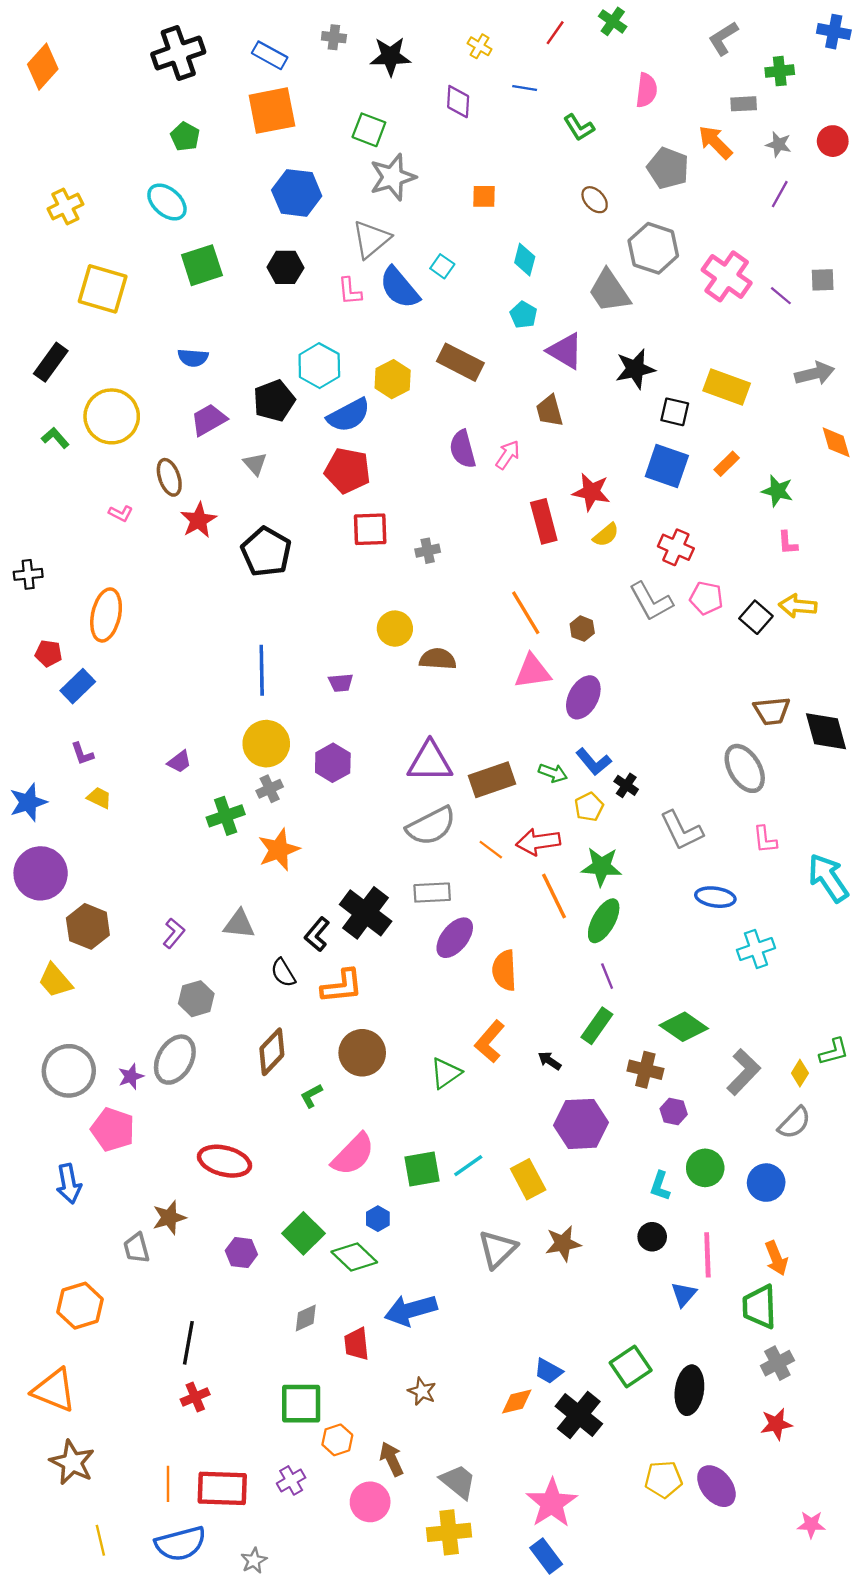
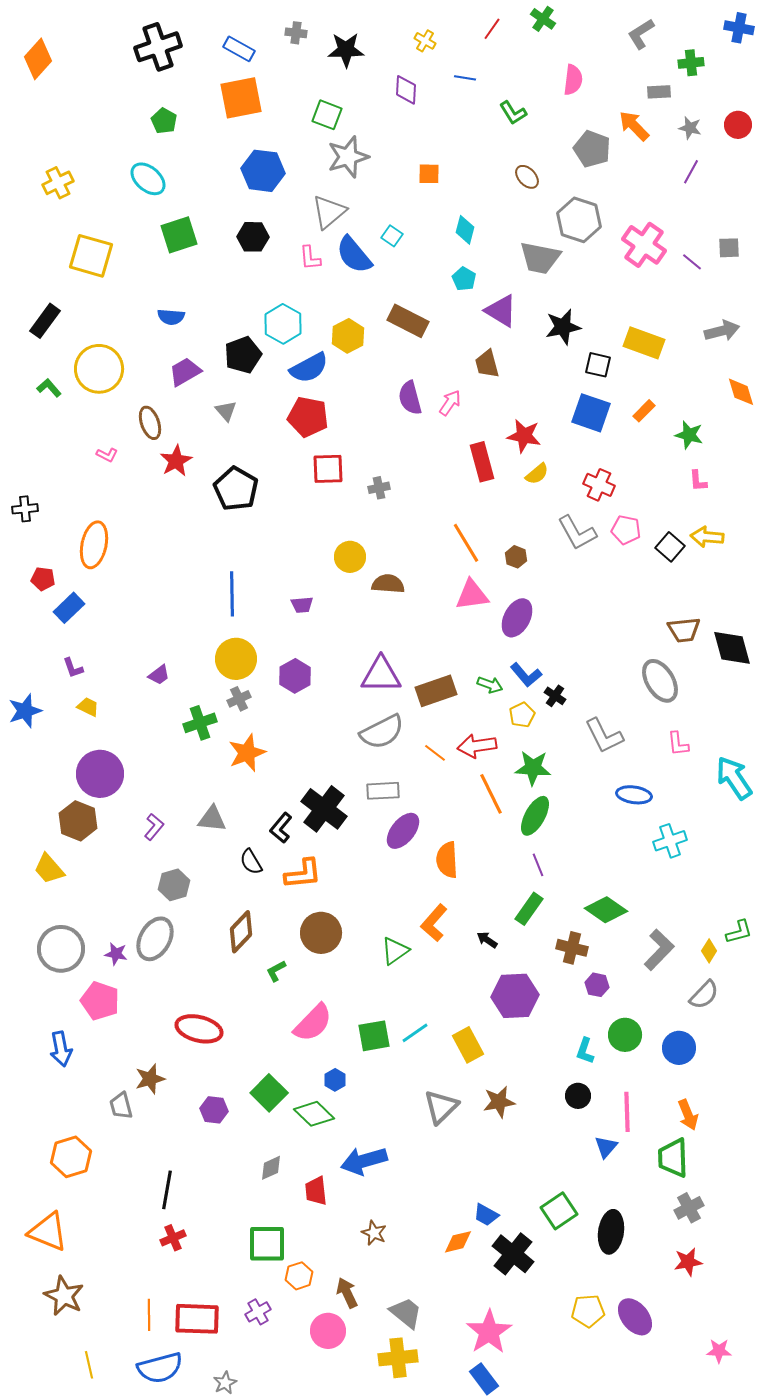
gray trapezoid: (609, 291) -> (540, 258), turned -45
purple circle: (41, 873) -> (100, 774), moved
purple star: (131, 1076) -> (116, 954), turned 30

